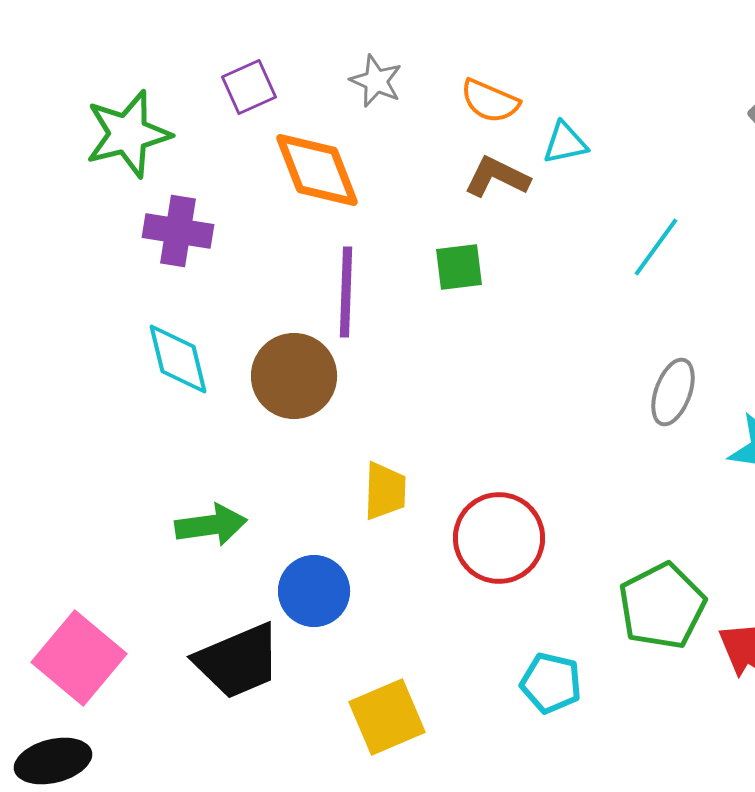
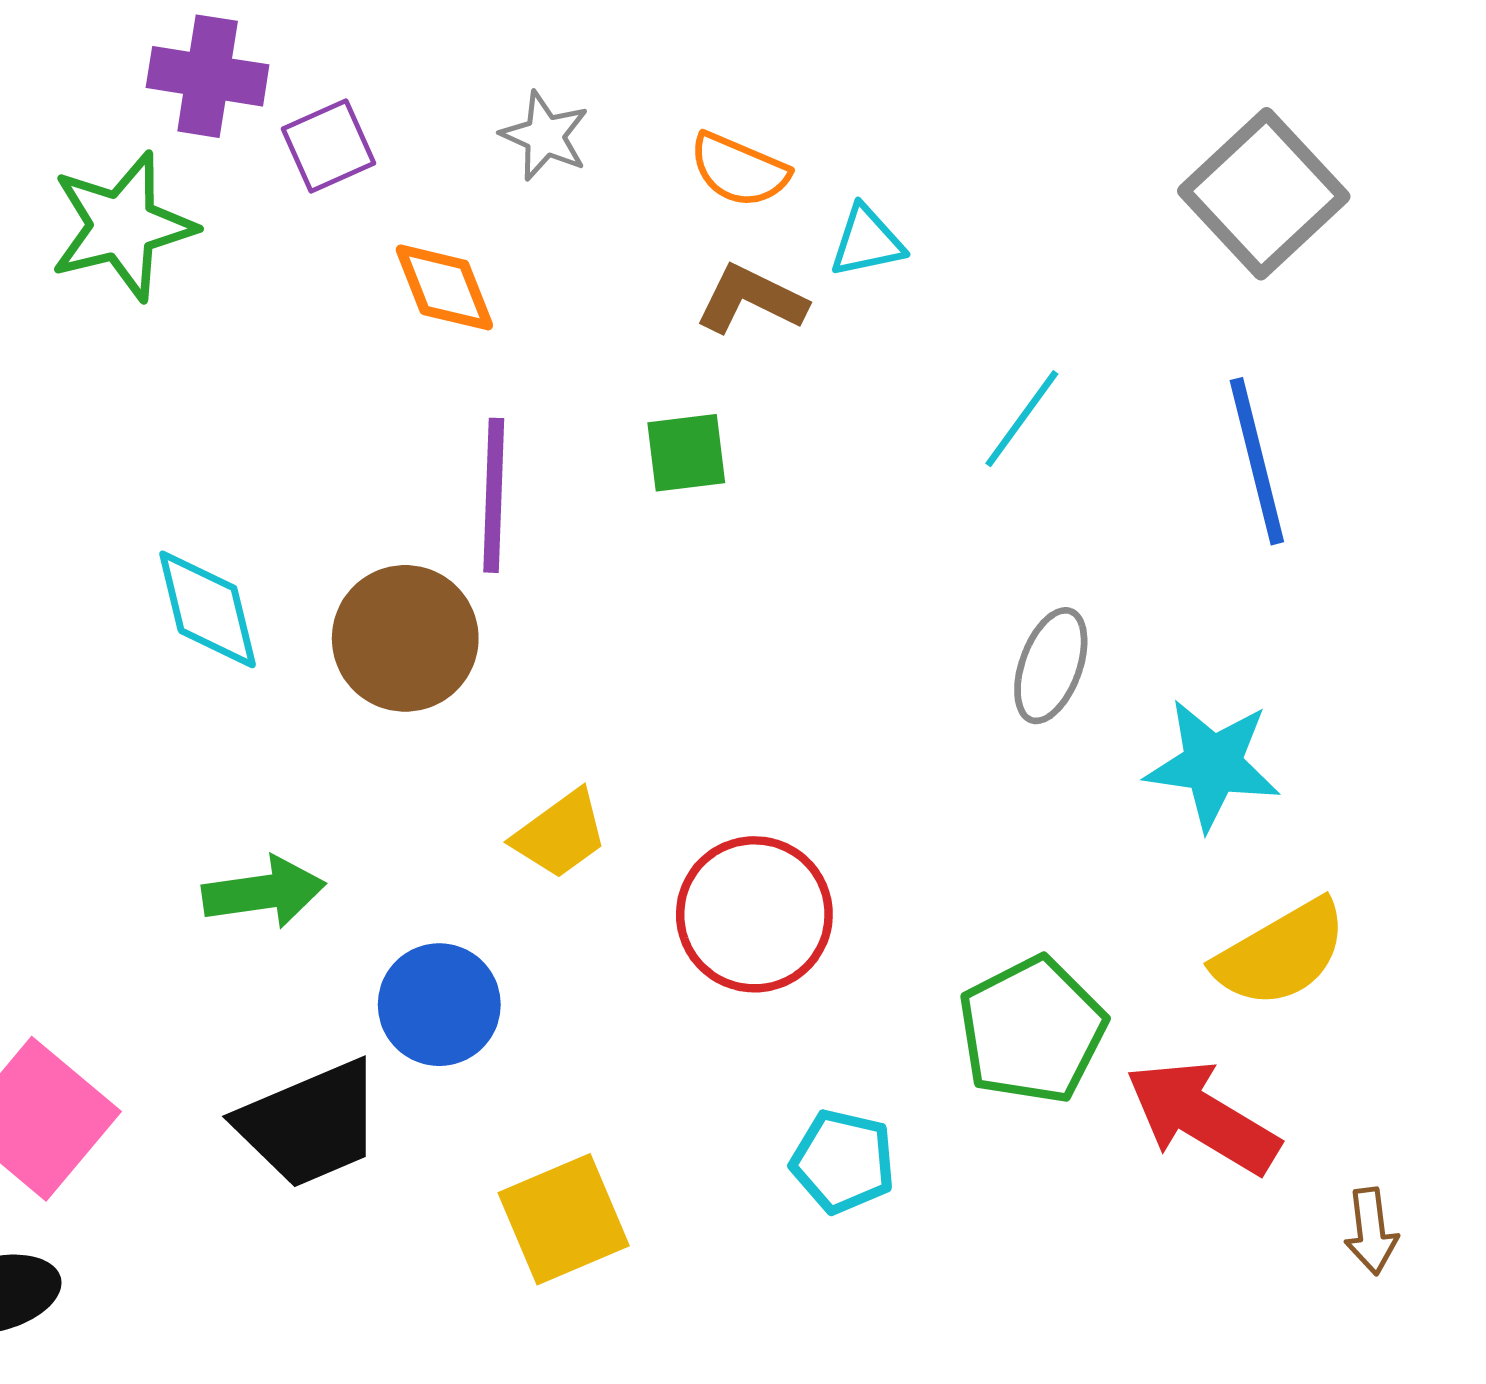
orange diamond: (317, 170) -> (444, 287), size x0.7
purple cross: (178, 231) -> (208, 76), moved
yellow trapezoid: (385, 491) -> (560, 834), turned 52

